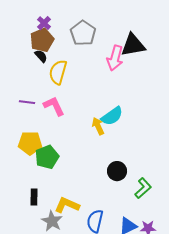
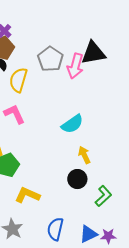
gray pentagon: (83, 33) -> (50, 59), moved
yellow arrow: (98, 126) -> (84, 155), moved
yellow L-shape: (67, 205) -> (27, 195), moved

